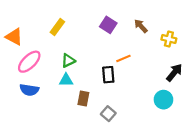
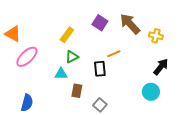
brown arrow: (141, 26) -> (130, 24), size x1.6
yellow rectangle: (57, 27) -> (67, 35), moved
green triangle: (68, 61) -> (72, 57), moved
blue semicircle: (29, 90) -> (27, 103), moved, turned -84

